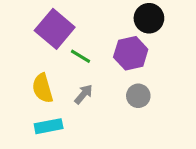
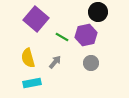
green line: (81, 56) -> (62, 37), moved

